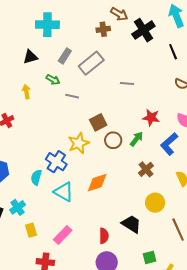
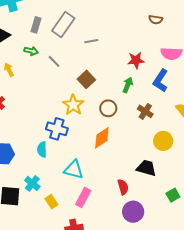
gray line: (127, 83) -> (91, 41), moved
gray line: (72, 96) -> (54, 61), turned 48
brown circle: (113, 140) -> (108, 108), moved
cyan triangle: (64, 192) -> (74, 170), moved

